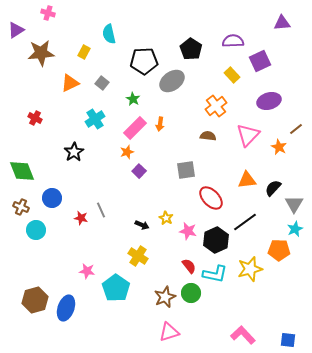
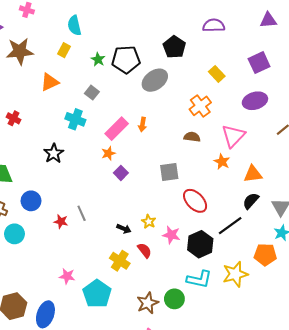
cyan semicircle: (109, 34) -> (74, 25), moved
purple semicircle: (233, 41) -> (214, 25), moved
purple square: (260, 61) -> (259, 63), moved
gray square: (102, 83) -> (92, 93), moved
green star: (133, 99) -> (98, 59), moved
cyan cross: (95, 119) -> (75, 119), turned -36
orange star: (279, 147) -> (222, 162), moved
orange triangle: (247, 180) -> (253, 174), moved
black semicircle: (273, 188) -> (251, 201), moved
red semicircle: (189, 266) -> (145, 250), moved

